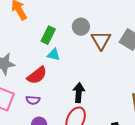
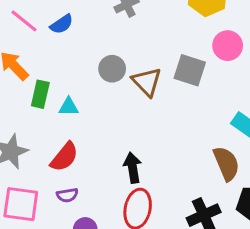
green rectangle: (48, 35) -> (40, 94), moved
cyan triangle: (54, 55) -> (69, 107), moved

